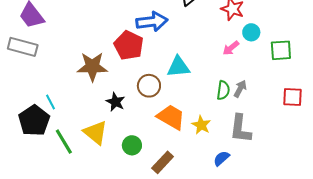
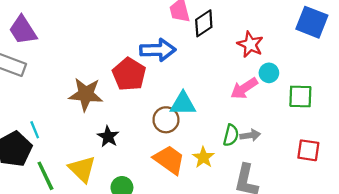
pink arrow: (231, 48) -> (244, 88), size x1.4
brown circle: (149, 86) -> (166, 120), moved
gray arrow: (240, 89) -> (250, 135), turned 48
yellow star: (201, 125) -> (203, 157), moved

